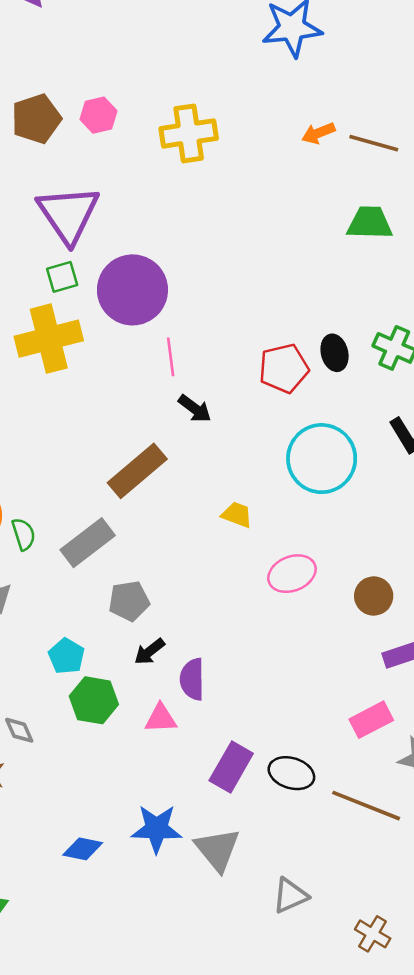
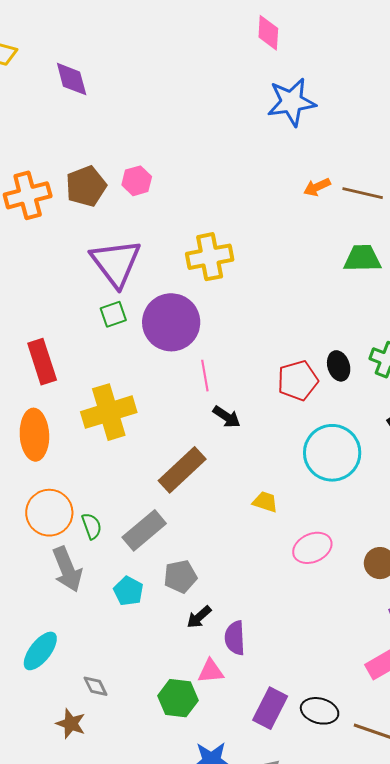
yellow cross: (189, 133) -> (210, 257), moved
yellow cross: (49, 339) -> (109, 412), moved
cyan pentagon: (66, 656) -> (128, 591), moved
green hexagon: (94, 700) -> (178, 698), moved

